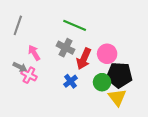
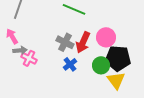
gray cross: (66, 48) -> (65, 42), moved
pink arrow: (34, 53) -> (12, 36), moved
gray arrow: (20, 67) -> (20, 50), turned -32

